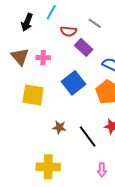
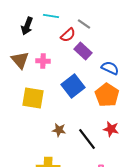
cyan line: (51, 12) -> (51, 16), turned 70
gray line: (95, 23) -> (84, 24), moved
red semicircle: (68, 31) -> (68, 35), turned -49

